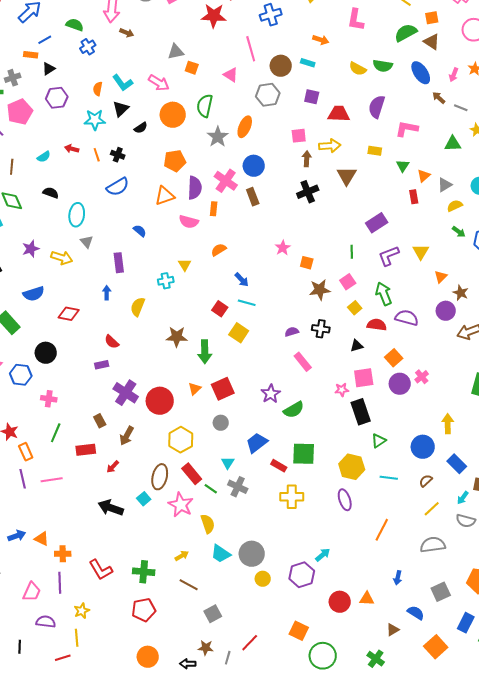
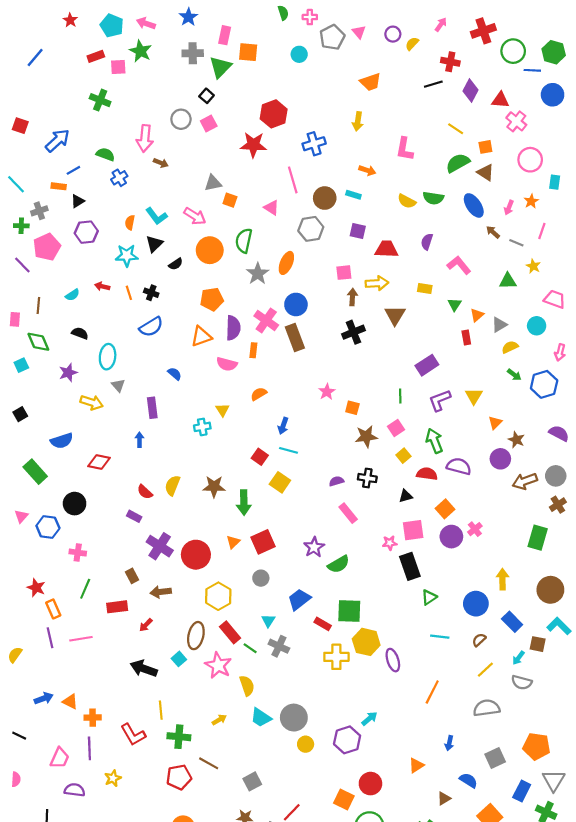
purple semicircle: (377, 107) -> (427, 242), size x0.7
pink L-shape: (407, 129) -> (459, 265), turned 40
brown rectangle: (253, 197) -> (295, 337), size x1.4
purple star: (31, 249) -> (68, 373), moved
blue arrow: (242, 280) -> (283, 426), turned 63
yellow semicircle: (138, 307) -> (172, 485), moved
purple rectangle: (102, 365) -> (134, 516), turned 40
brown arrow: (127, 436) -> (161, 592), turned 54
yellow hexagon: (352, 467) -> (366, 642), moved
brown line: (189, 585) -> (209, 763), moved
orange triangle: (367, 599) -> (416, 765), turned -35
red circle: (340, 602) -> (370, 784), moved
yellow line: (77, 638) -> (161, 710), moved

